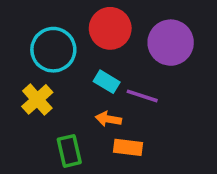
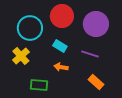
purple line: (142, 96) -> (90, 54), moved
orange rectangle: (128, 147) -> (96, 82), moved, turned 35
green rectangle: (69, 151) -> (39, 85), turned -72

